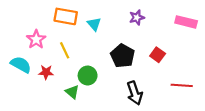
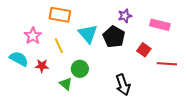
pink rectangle: (186, 22) -> (160, 25), moved
cyan triangle: (94, 24) -> (88, 34), moved, size x1.5
black pentagon: (123, 56) -> (114, 37), moved
red line: (182, 85) -> (167, 64), moved

